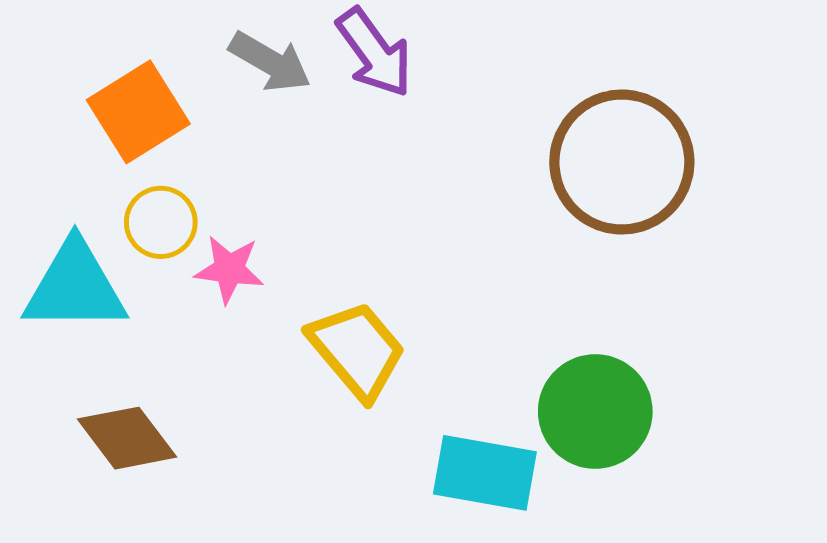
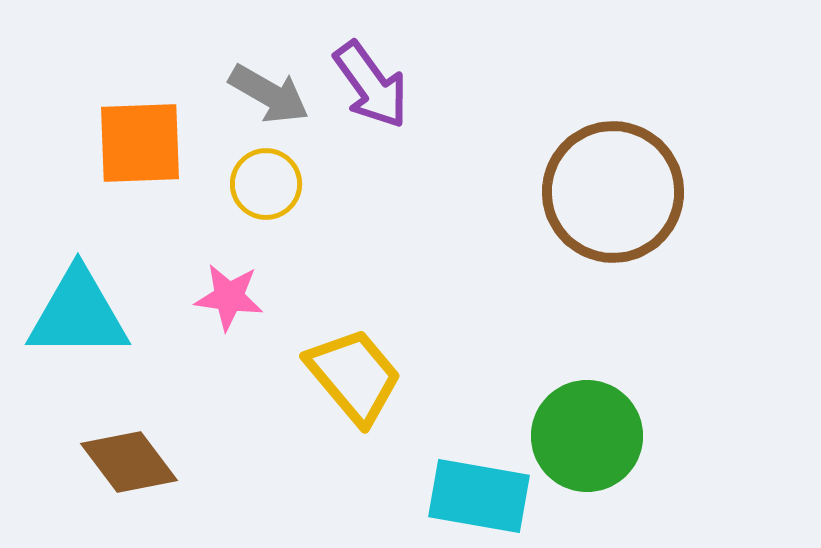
orange square: (138, 112) -> (140, 143), turned 30
yellow circle: (161, 222) -> (266, 184), moved

